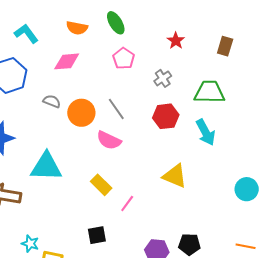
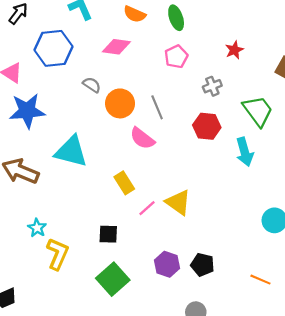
green trapezoid: (209, 92) -> (258, 111), turned 40
yellow triangle: (175, 176) -> (178, 202), moved

